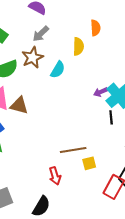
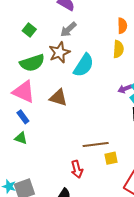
yellow semicircle: (78, 46) -> (118, 49), moved
cyan semicircle: (58, 70) -> (84, 65), size x1.4
brown triangle: (19, 105) -> (58, 98), moved

